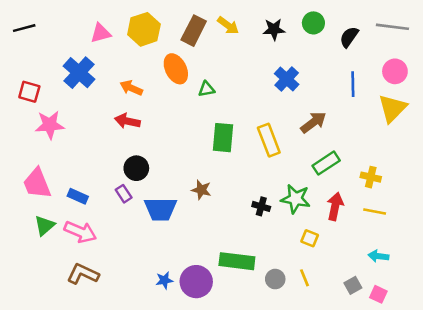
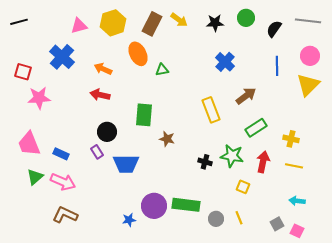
green rectangle: (223, 138) -> (144, 115), moved
brown star: (201, 190) -> (167, 139), moved
purple circle: (196, 282) -> (154, 206), moved

